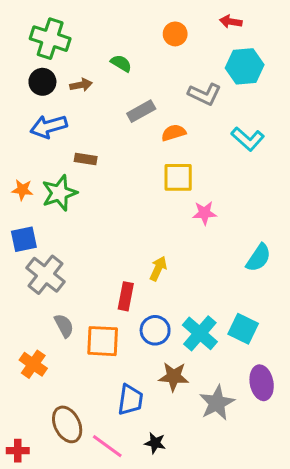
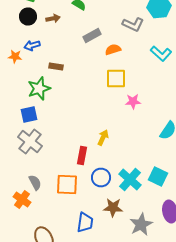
blue arrow: (49, 127) -> (32, 46), size x0.7
orange star: (22, 190) -> (15, 56), moved
blue square: (24, 239) -> (29, 114), moved
gray semicircle: (64, 326) -> (35, 182), moved

